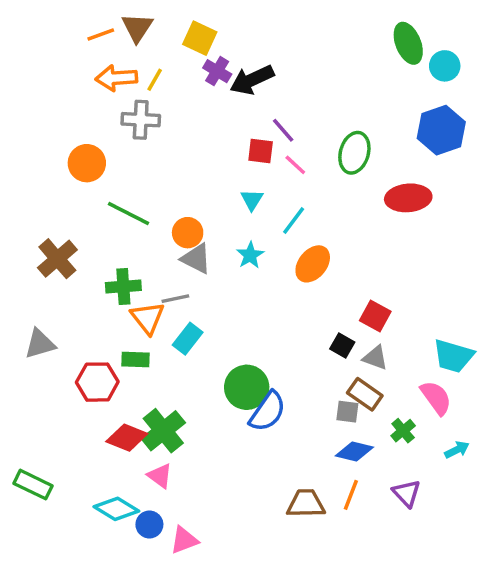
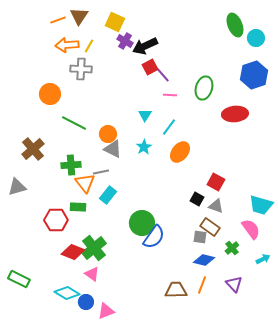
red square: (261, 151) -> (150, 67), moved, turned -35
pink line: (295, 165) -> (170, 95), turned -40
gray triangle: (40, 344) -> (17, 187), moved

